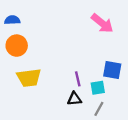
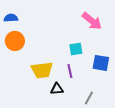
yellow trapezoid: (29, 78) -> (42, 70), moved
cyan square: (98, 88) -> (76, 49), moved
black triangle: (74, 99) -> (57, 89), moved

